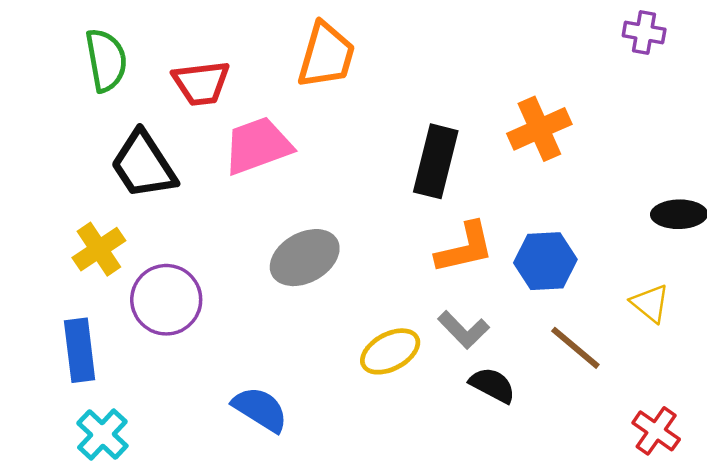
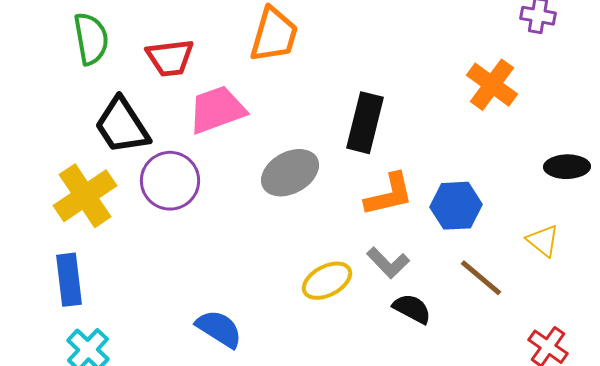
orange cross: (539, 129) -> (492, 85), moved, turned -30
yellow cross: (99, 249) -> (85, 196), size x1.4
gray ellipse: (305, 258) -> (290, 173), moved
purple circle: (166, 300) -> (170, 181), moved

